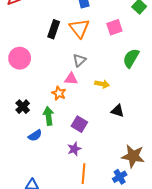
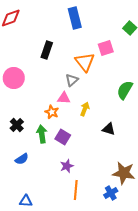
orange triangle: (79, 28) -> (85, 62), moved
green semicircle: (131, 58) -> (125, 90), moved
yellow arrow: (102, 84) -> (85, 109), moved, turned -80
purple square: (79, 124) -> (63, 137), moved
blue semicircle: (35, 136) -> (22, 159), moved

